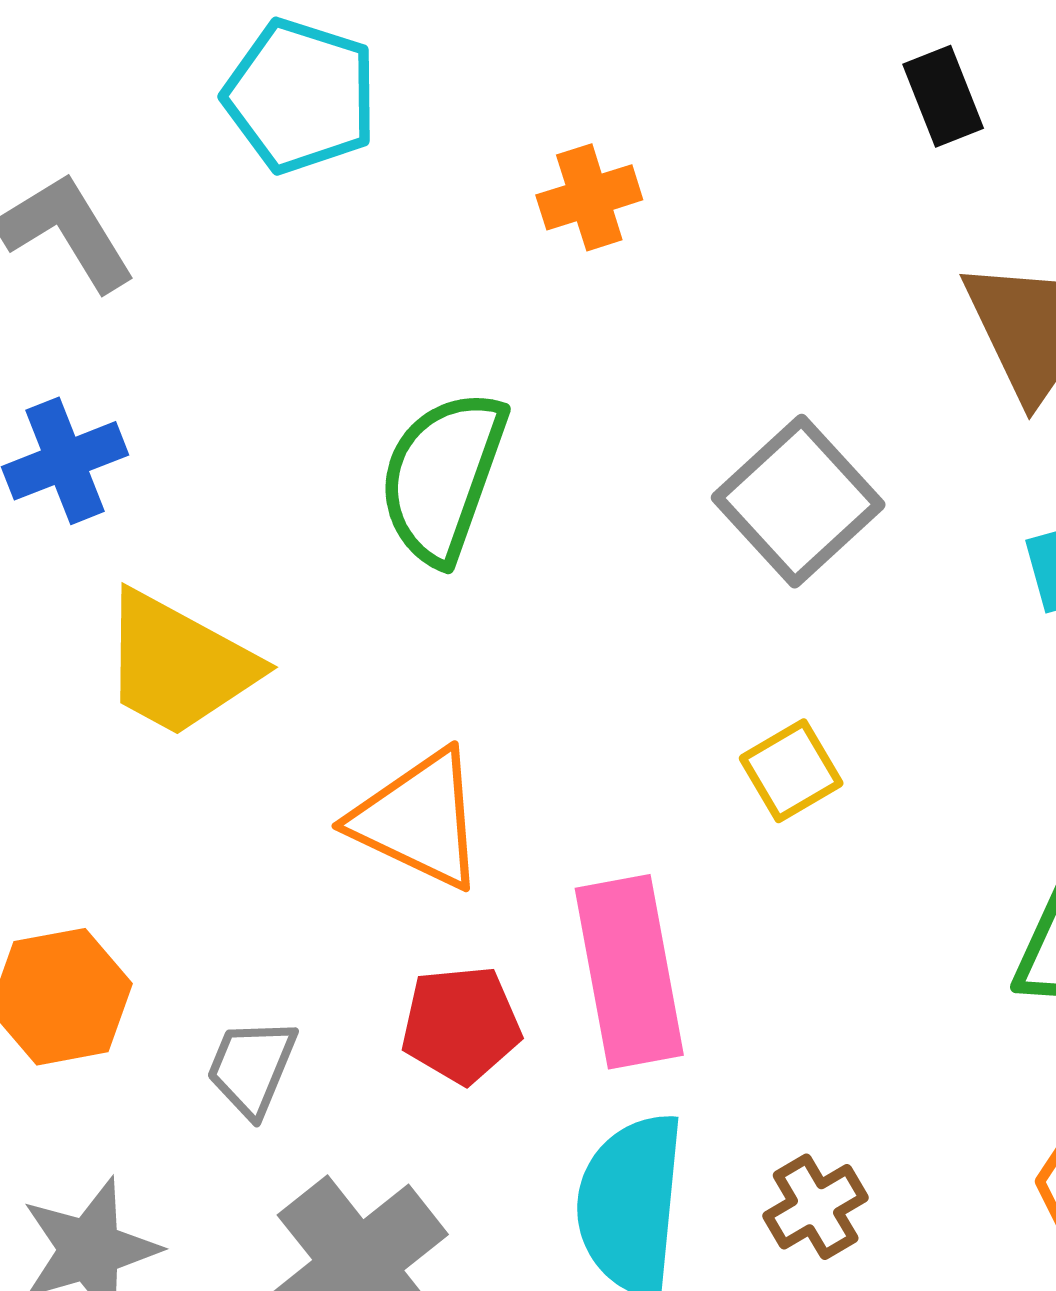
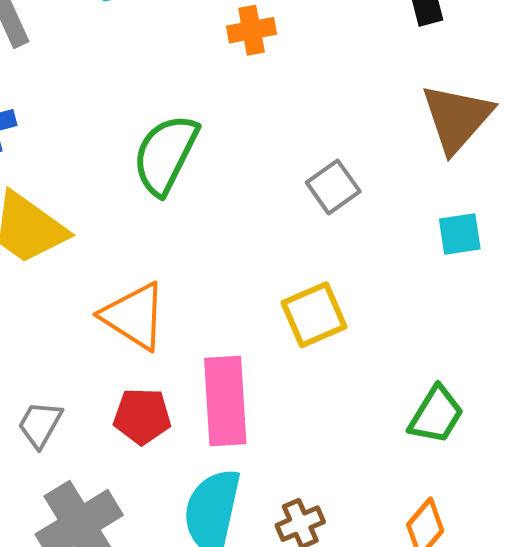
gray square: (798, 501) -> (333, 187), size x0.7
yellow square: (791, 771) -> (314, 315), size x1.4

